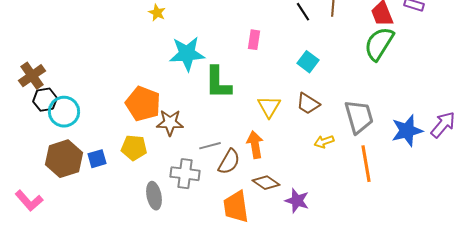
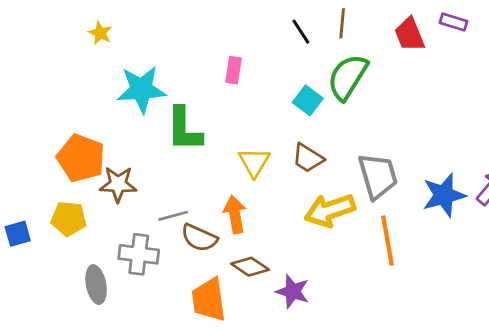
green semicircle: (379, 44) -> (348, 77), moved
yellow arrow: (324, 142) -> (330, 210), size x1.8
brown semicircle: (229, 162) -> (199, 238), turned 84

